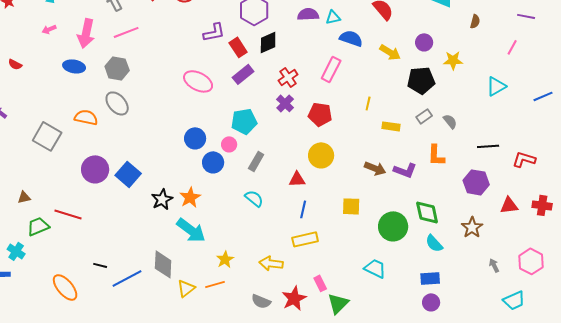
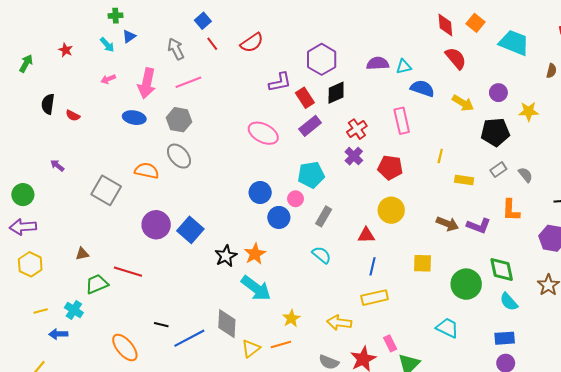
pink rectangle: (331, 69) -> (402, 121), turned -40

